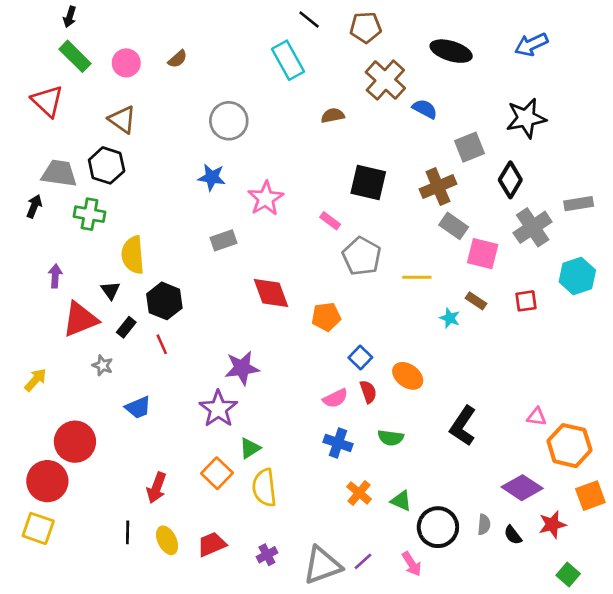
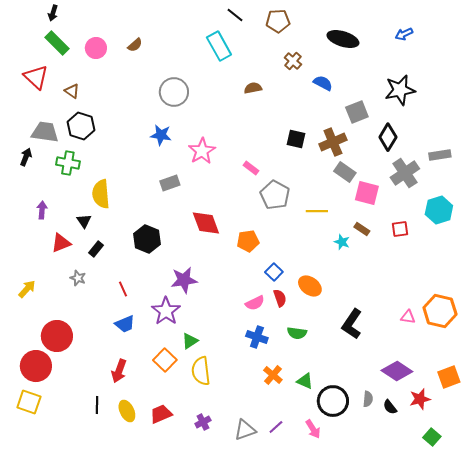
blue arrow: (531, 45) -> (404, 34), size x0.7
brown cross: (385, 80) -> (293, 61), size x0.6
brown triangle: (122, 119) -> (72, 91), moved, size x0.7
black square: (368, 183) -> (296, 139), moved, size x0.7
black hexagon: (164, 301) -> (147, 239), moved
red triangle: (80, 319) -> (61, 243), size x0.7
red line: (162, 344) -> (123, 289), moved
blue trapezoid: (138, 407) -> (125, 324), moved
orange hexagon: (569, 446) -> (440, 311), moved
gray triangle: (322, 565) -> (245, 430), size x0.7

